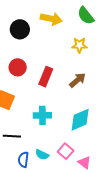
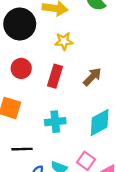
black circle: (20, 29) -> (20, 24), size x1.4
yellow star: (79, 45) -> (64, 41), moved

